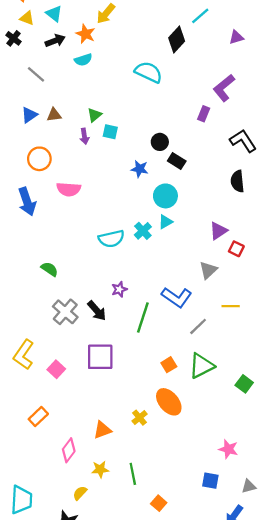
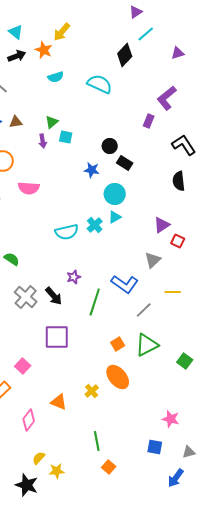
cyan semicircle: (83, 60) -> (56, 77), moved
pink square: (56, 369) -> (23, 366), moved
orange triangle: (102, 430) -> (59, 402), turned 42
yellow star: (100, 469) -> (57, 471), moved
green line: (133, 474) -> (97, 441), moved

